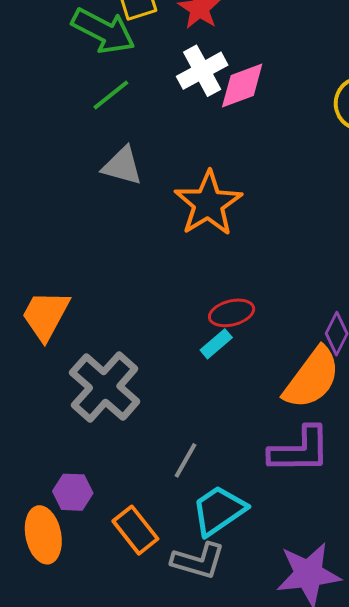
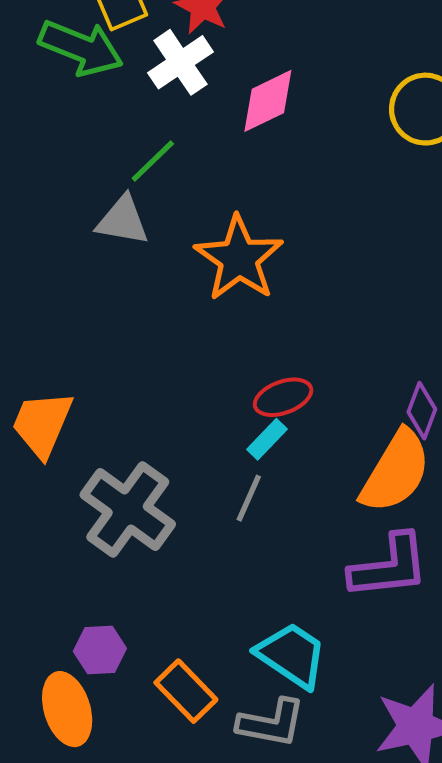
white cross: (202, 71) -> (180, 62), moved
green line: (111, 95) -> (153, 161), moved
gray line: (186, 460) -> (249, 498), moved
cyan trapezoid: (219, 511) -> (292, 655), turned 74

